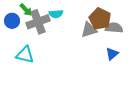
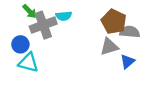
blue circle: (12, 21) -> (20, 44), moved
gray triangle: (89, 30) -> (109, 47), moved

